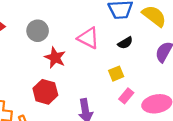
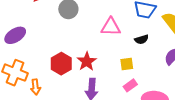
pink triangle: (88, 38) -> (111, 27), turned -40
red star: (55, 58) -> (87, 61), moved

